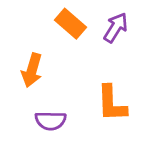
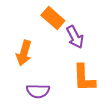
purple arrow: (116, 28) -> (75, 37), moved, turned 120

